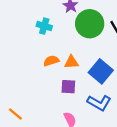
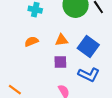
orange semicircle: (51, 61) -> (31, 41), moved

